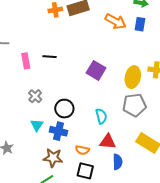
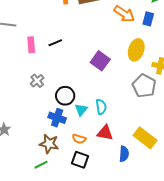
black line: (50, 57) -> (55, 43), turned -32
yellow ellipse: (133, 77) -> (136, 50), moved
gray pentagon: (134, 105) -> (144, 86), moved, turned 30
cyan triangle: (37, 125) -> (81, 110), moved
blue semicircle: (118, 162) -> (124, 154), moved

